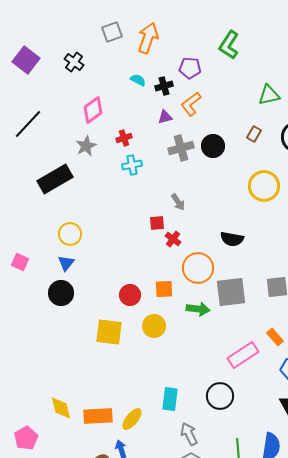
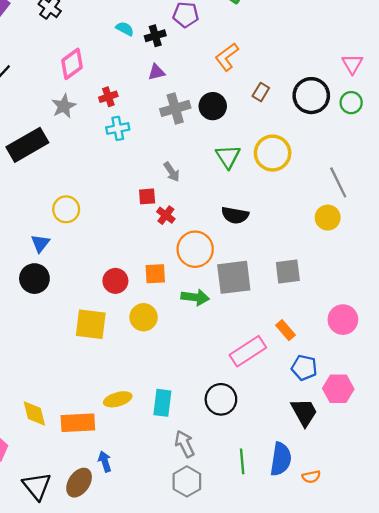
green triangle: (269, 95) -> (228, 157), moved, turned -50
orange L-shape: (191, 104) -> (227, 57), moved
yellow circle: (70, 234) -> (66, 209), moved
yellow ellipse: (132, 419) -> (118, 399), moved, turned 35

